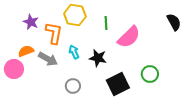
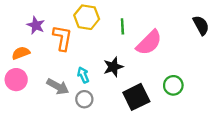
orange semicircle: (26, 51) -> (21, 53), moved
cyan arrow: (74, 52) -> (83, 75), moved
black star: (98, 58) -> (113, 67), turned -30
gray arrow: (48, 59) -> (58, 86), moved

